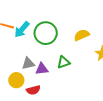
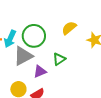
gray triangle: (28, 63) -> (23, 56), moved, size x1.5

